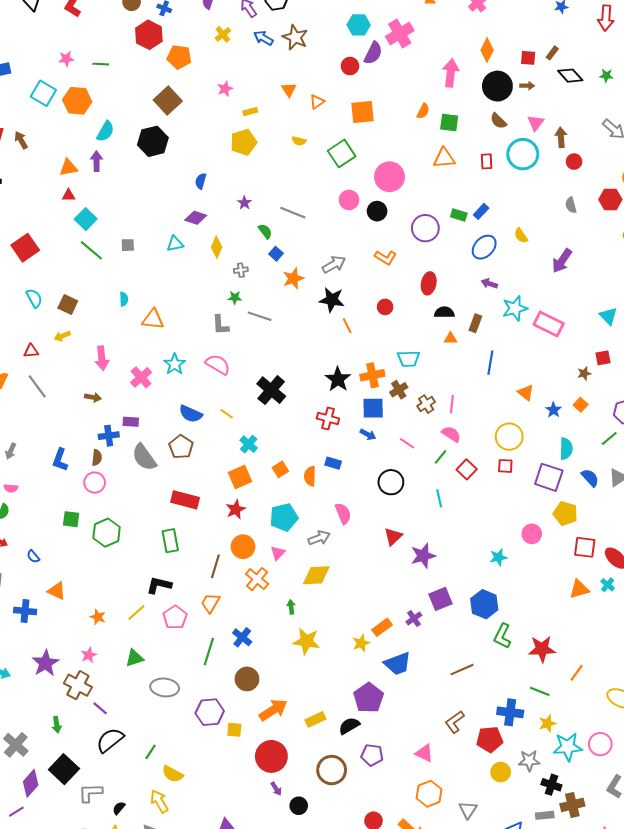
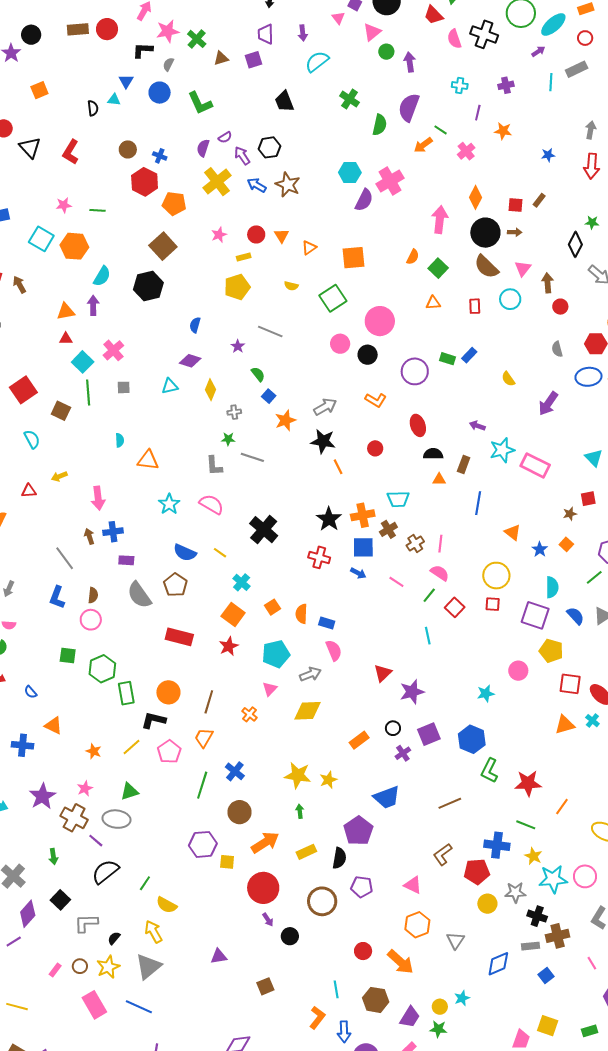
yellow cross: (223, 34) -> (217, 182), size x1.8
red circle: (350, 66) -> (256, 234), moved
black diamond: (570, 76) -> (575, 244), moved, turned 70
brown semicircle: (498, 121) -> (486, 267), size x1.5
green square: (449, 122) -> (438, 268), turned 36
cyan circle: (523, 154) -> (510, 299), size x0.7
orange triangle: (444, 158) -> (433, 303), size x0.7
gray line: (293, 213) -> (270, 332), moved
blue ellipse: (484, 247) -> (588, 377), moved, turned 40
green line: (91, 250) -> (88, 393), turned 45
red ellipse: (429, 283) -> (418, 425), turned -30
brown square: (68, 305) -> (61, 411), moved
pink cross: (141, 377) -> (113, 350), moved
gray line: (37, 386) -> (65, 558), moved
brown arrow: (93, 397) -> (89, 536), turned -119
blue cross: (109, 436) -> (113, 532), moved
blue rectangle: (333, 463) -> (327, 623), moved
orange square: (240, 477) -> (233, 615), turned -30
black circle: (391, 482) -> (393, 728), moved, size x0.6
green rectangle: (170, 541) -> (126, 693), moved
orange circle: (243, 547) -> (168, 692), moved
orange cross: (257, 579) -> (249, 714), size x0.7
green arrow: (291, 607) -> (300, 811), moved
orange rectangle: (382, 627) -> (359, 740), moved
yellow star: (361, 643) -> (328, 780), moved
gray ellipse: (165, 687) -> (116, 819), moved
yellow star: (547, 723) -> (533, 856), turned -30
black semicircle: (349, 726) -> (339, 858), turned 130
black square: (64, 769) -> (60, 900), size x0.7

